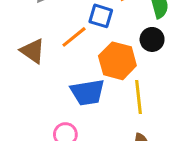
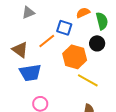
blue trapezoid: (88, 92) -> (30, 73), moved
yellow line: (139, 97) -> (88, 80), turned -55

